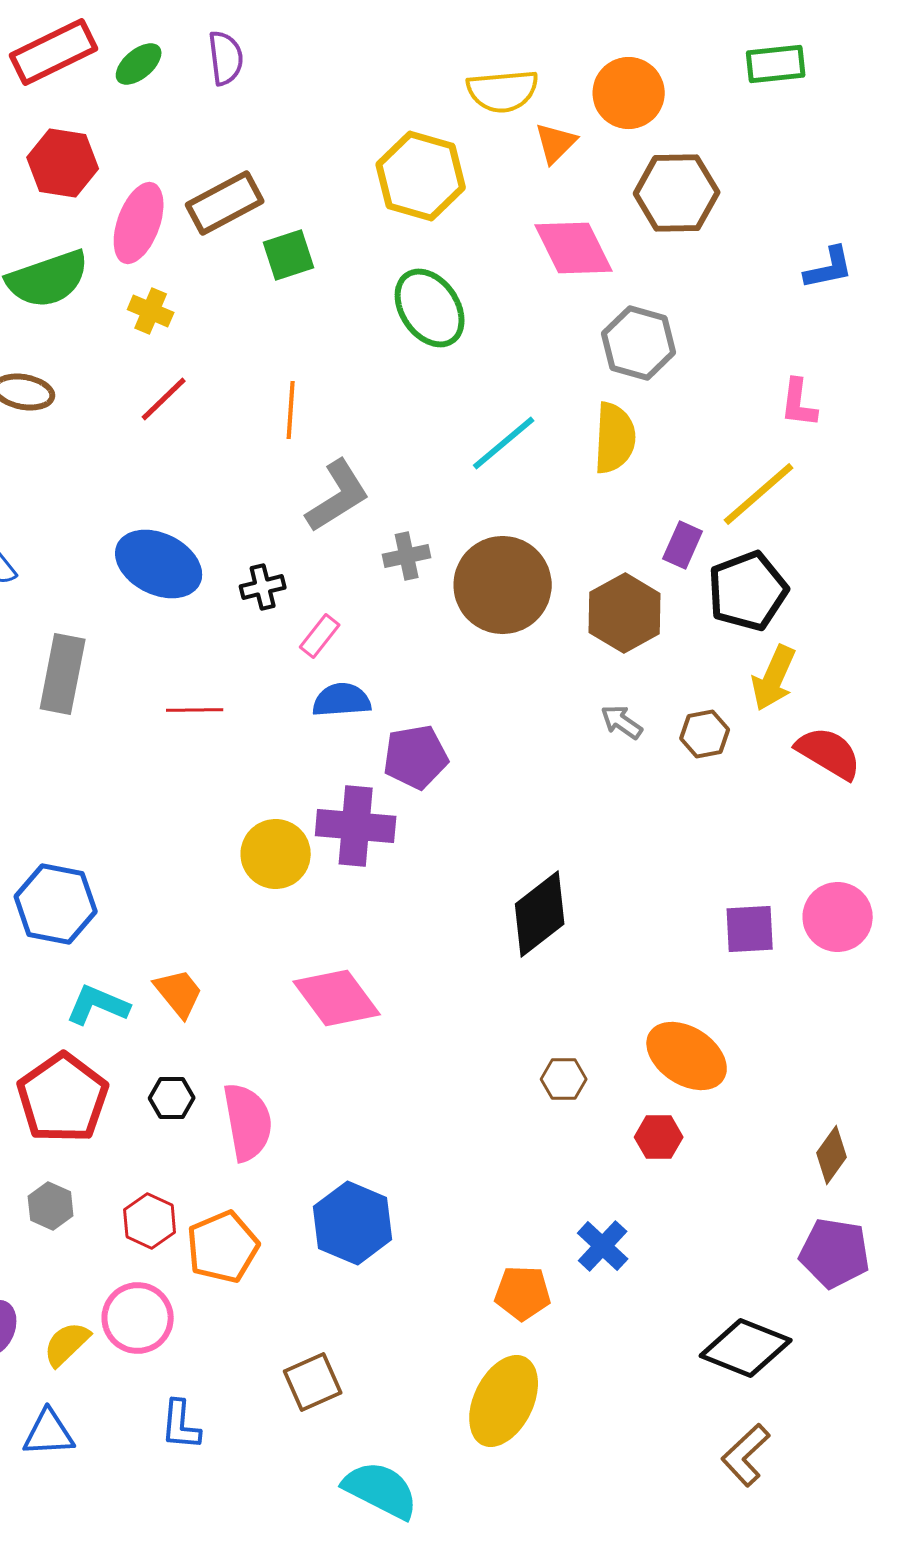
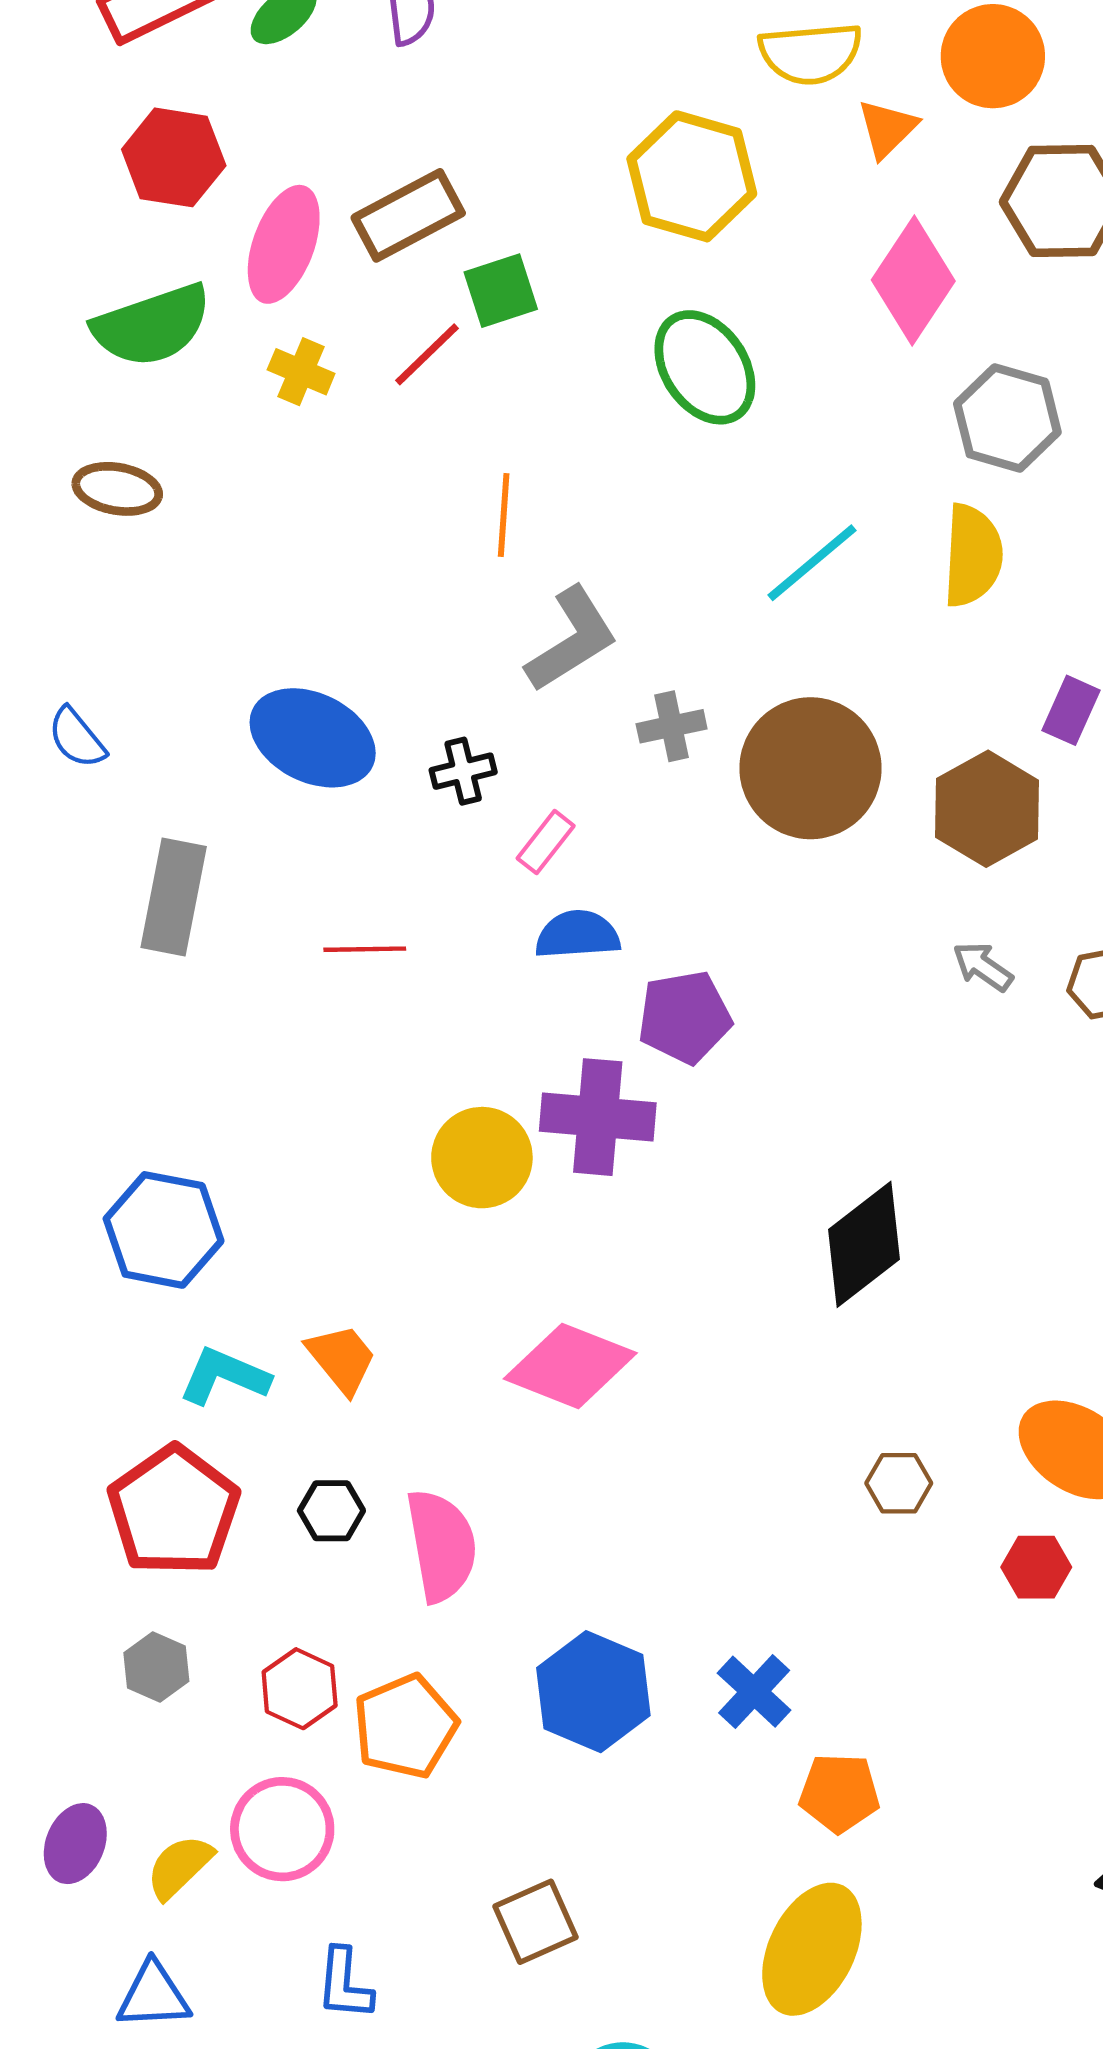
pink diamond: (574, 248) -> (913, 281), turned 60
red line: (164, 399) -> (427, 354), moved
pink diamond: (337, 998) -> (570, 1366), turned -32
blue cross: (603, 1246) -> (754, 1692), moved

